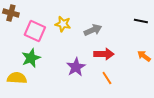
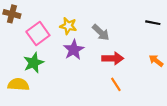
gray arrow: (93, 30) -> (101, 32), turned 66
pink square: (35, 31) -> (38, 33), turned 30
purple star: (76, 67) -> (74, 50), moved

